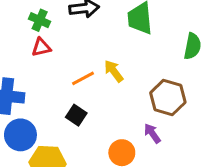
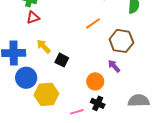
yellow arrow: (114, 71) -> (44, 46), moved
orange line: (83, 78) -> (93, 23), moved

